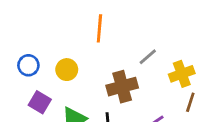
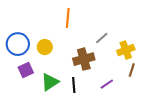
blue circle: (28, 65) -> (18, 44), size x1.5
purple square: (40, 102) -> (26, 70), turned 35

